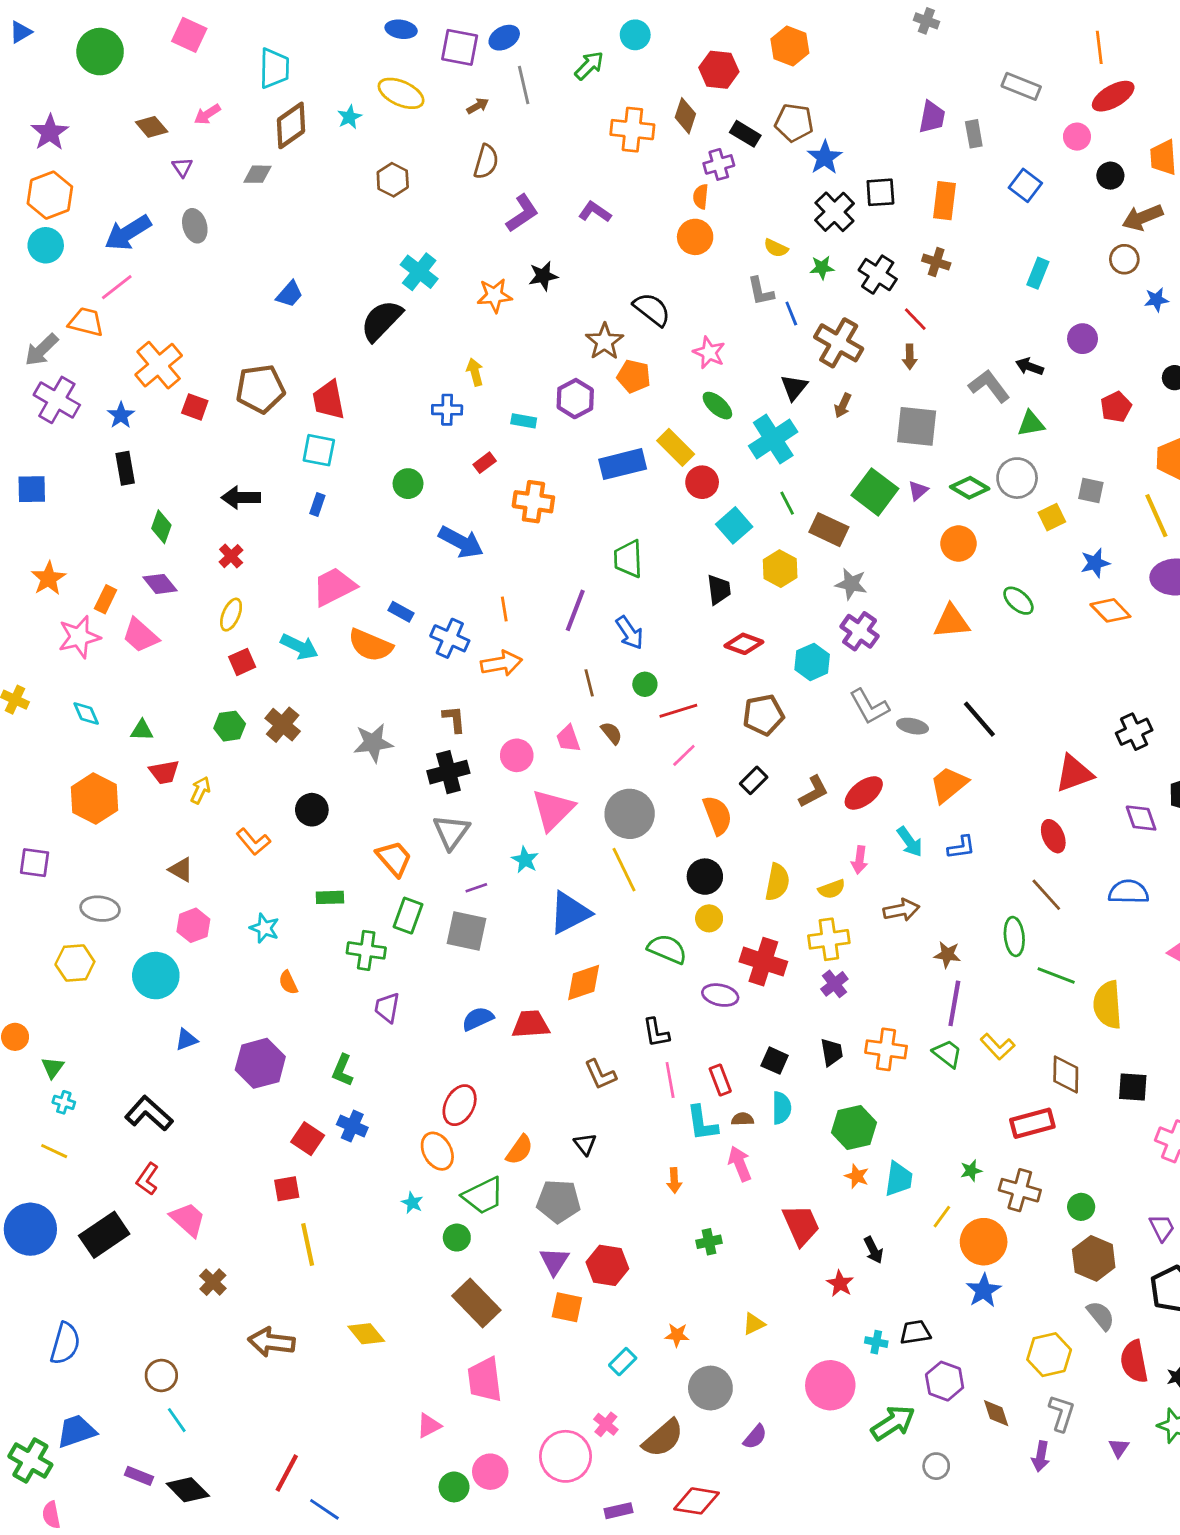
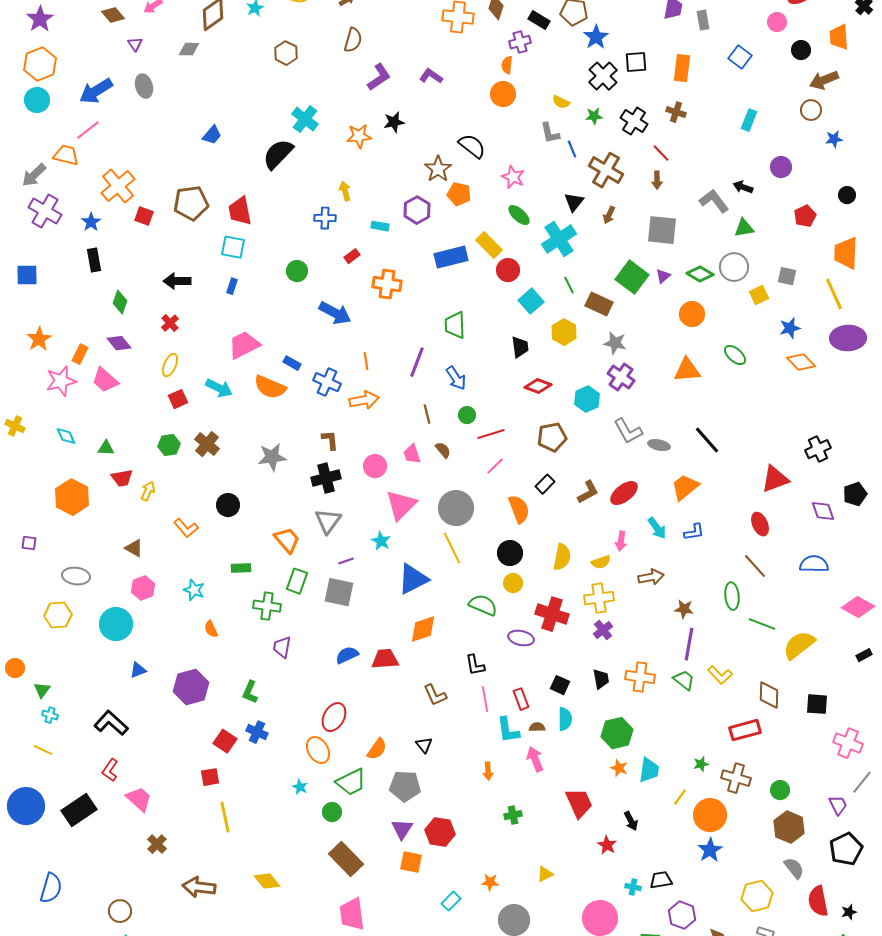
purple square: (35, 863) -> (29, 543), size x0.7
yellow semicircle: (1108, 1005) -> (799, 645), turned 56

